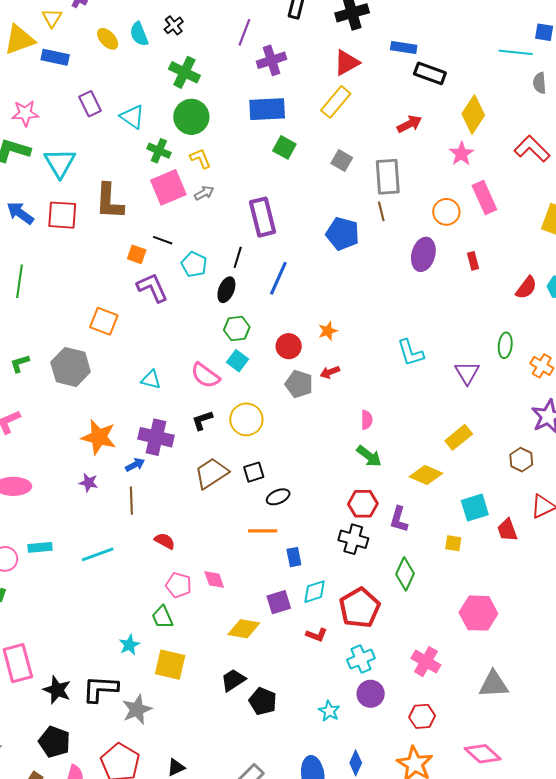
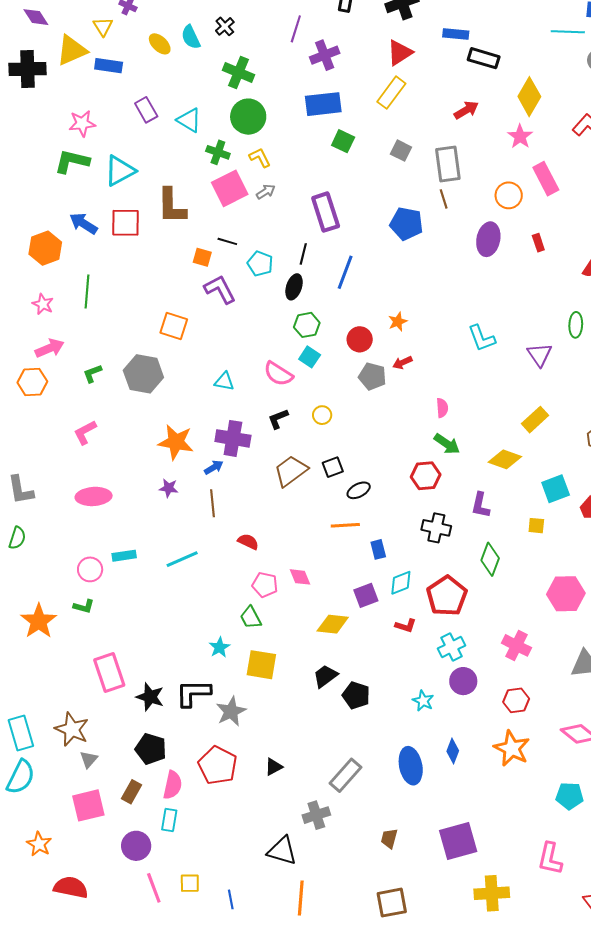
cyan triangle: (60, 163) -> (120, 171), turned 36
yellow circle: (246, 419) -> (322, 415), size x0.6
red hexagon: (363, 504) -> (426, 476), moved

